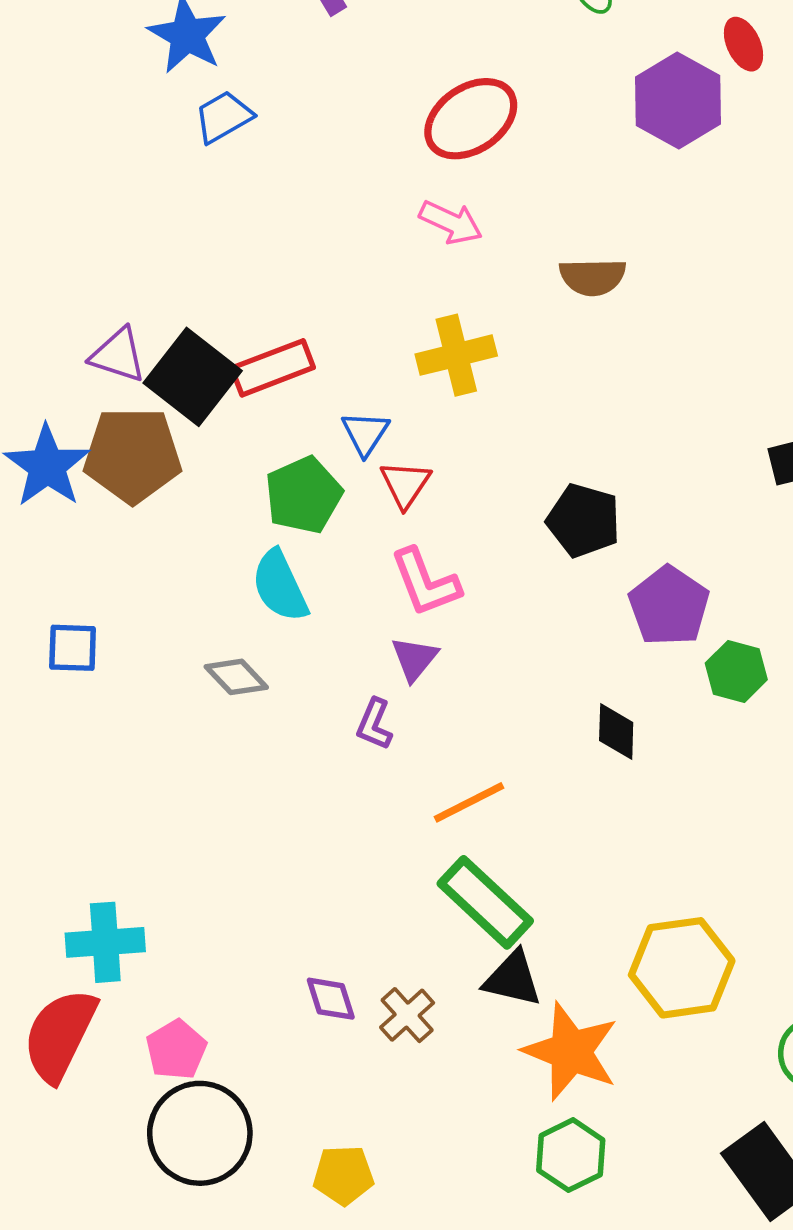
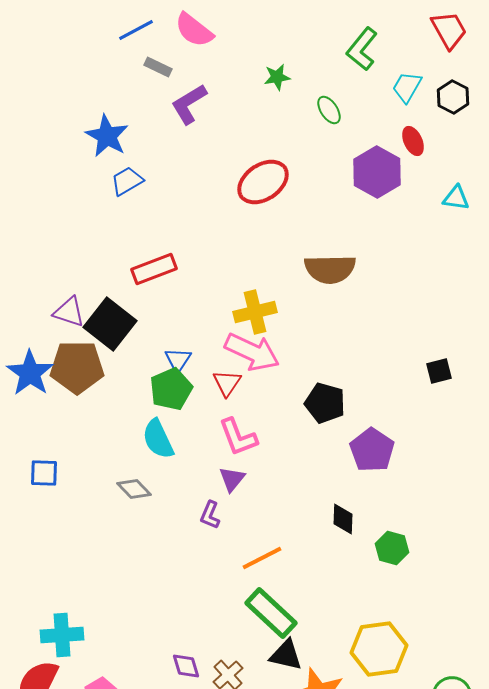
pink arrow: (451, 222) -> (252, 352), moved, size x1.6
brown semicircle: (593, 277) -> (330, 269), size x1.4
red rectangle: (273, 368) -> (154, 269), moved
blue triangle: (365, 433) -> (178, 360), moved
green hexagon: (736, 671) -> (392, 548), moved

